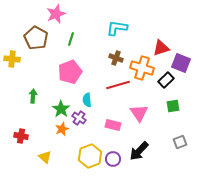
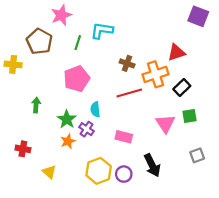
cyan L-shape: (117, 28) -> (102, 31), moved
purple square: (181, 63) -> (198, 16), moved
orange cross: (142, 68) -> (156, 74), turned -35
pink triangle: (139, 113) -> (165, 124), moved
black arrow: (139, 151) -> (152, 165), turned -70

